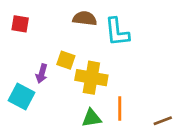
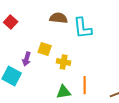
red square: (20, 24) -> (11, 22), turned 32
yellow cross: (91, 78) -> (64, 62), size x0.6

